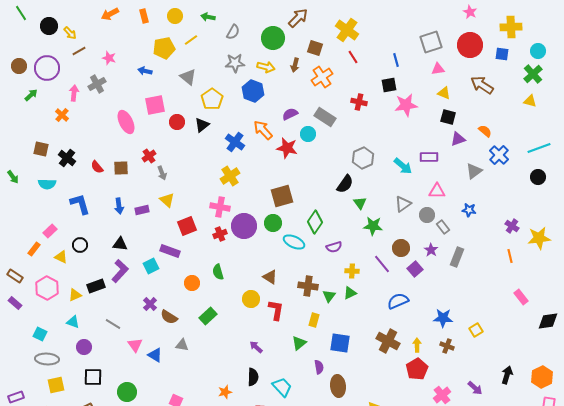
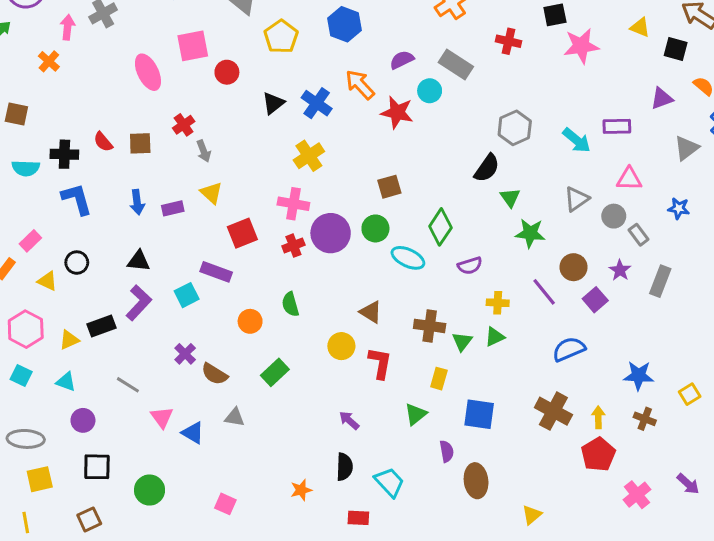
black square: (448, 117) -> (676, 49), moved
black triangle: (202, 125) -> (273, 103), moved
black cross: (67, 158) -> (64, 154), moved, turned -36
brown square: (282, 196) -> (389, 187), size x0.7
cyan square: (40, 334) -> (21, 375), moved

